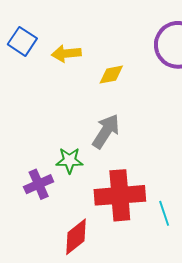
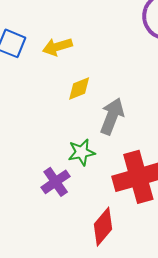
yellow diamond: (111, 75) -> (79, 88), moved

